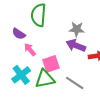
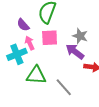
pink square: (51, 64) -> (50, 38), moved
cyan cross: (21, 75) -> (17, 54), moved

